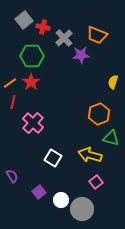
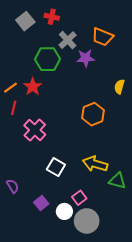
red cross: (43, 27) -> (52, 17), moved
green hexagon: (32, 56) -> (47, 59), moved
orange hexagon: (99, 114) -> (93, 114), moved
green triangle: (111, 138) -> (117, 181), moved
pink square: (96, 182) -> (79, 198), moved

